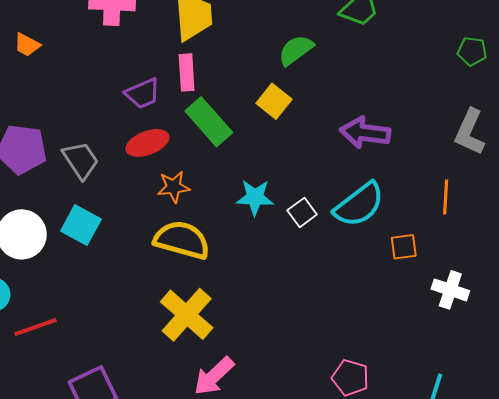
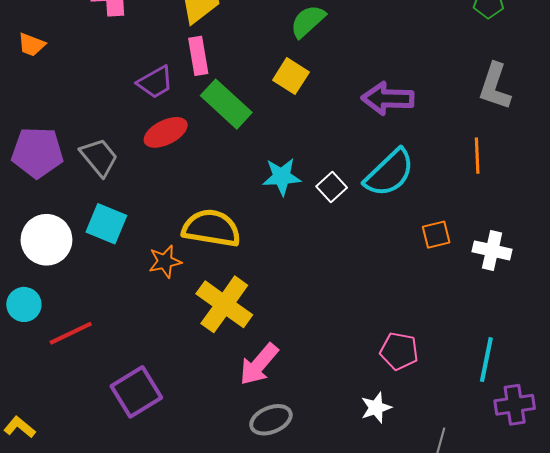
orange star: (174, 187) -> (165, 261), moved
orange square: (404, 247) -> (436, 235), moved

